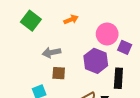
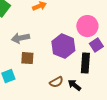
pink circle: (107, 34) -> (87, 26), moved
purple square: (125, 47) -> (96, 45), moved, turned 32

